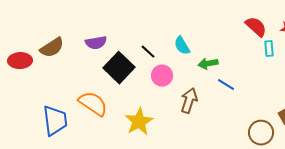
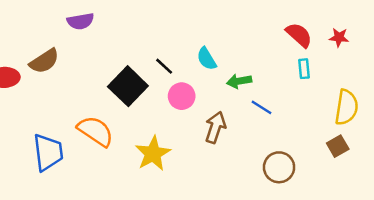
purple semicircle: (96, 43) -> (81, 21), moved
cyan rectangle: (269, 49) -> (304, 69), moved
brown circle: (261, 133) -> (279, 167), moved

